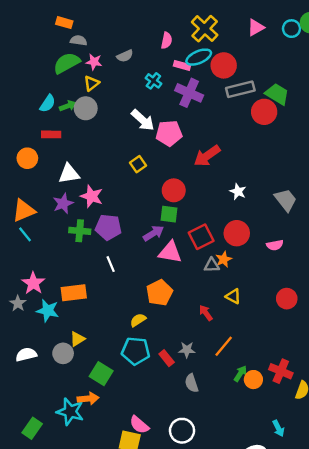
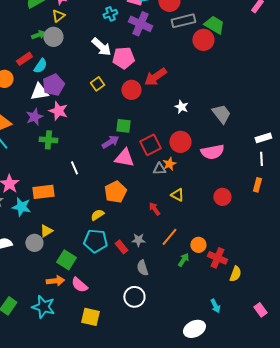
cyan cross: (153, 81) -> (110, 14), turned 32
cyan semicircle: (48, 104) -> (40, 66), moved
red rectangle: (51, 134) -> (24, 59), turned -35
red circle: (174, 190) -> (131, 90), moved
purple pentagon: (108, 227) -> (53, 85), moved, turned -30
pink semicircle: (275, 245) -> (212, 152), size x1.6
orange circle: (253, 380) -> (198, 245), moved
cyan star: (70, 412) -> (43, 307), moved
pink semicircle: (139, 425) -> (79, 285), moved
white circle: (182, 431) -> (134, 297), moved

